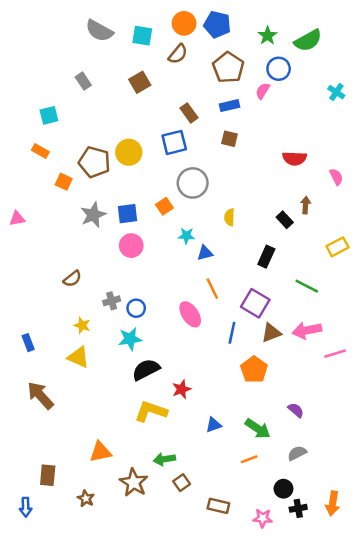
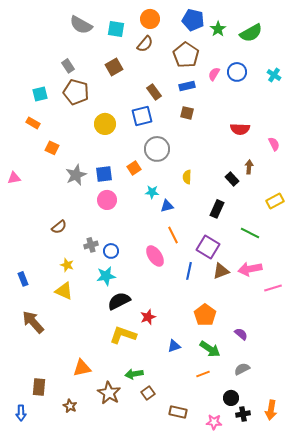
blue pentagon: (217, 25) -> (193, 20), moved
blue circle: (279, 69) -> (237, 72), moved
brown pentagon: (94, 162) -> (76, 92), moved
orange pentagon: (254, 370) -> (205, 315), moved

